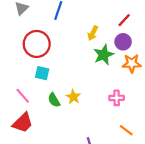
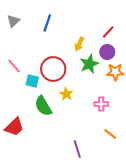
red circle: (37, 44) -> (53, 69), moved
pink line: (23, 96) -> (14, 66), moved
yellow star: (73, 97) -> (66, 94), moved
green semicircle: (54, 100) -> (43, 106), size x1.5

